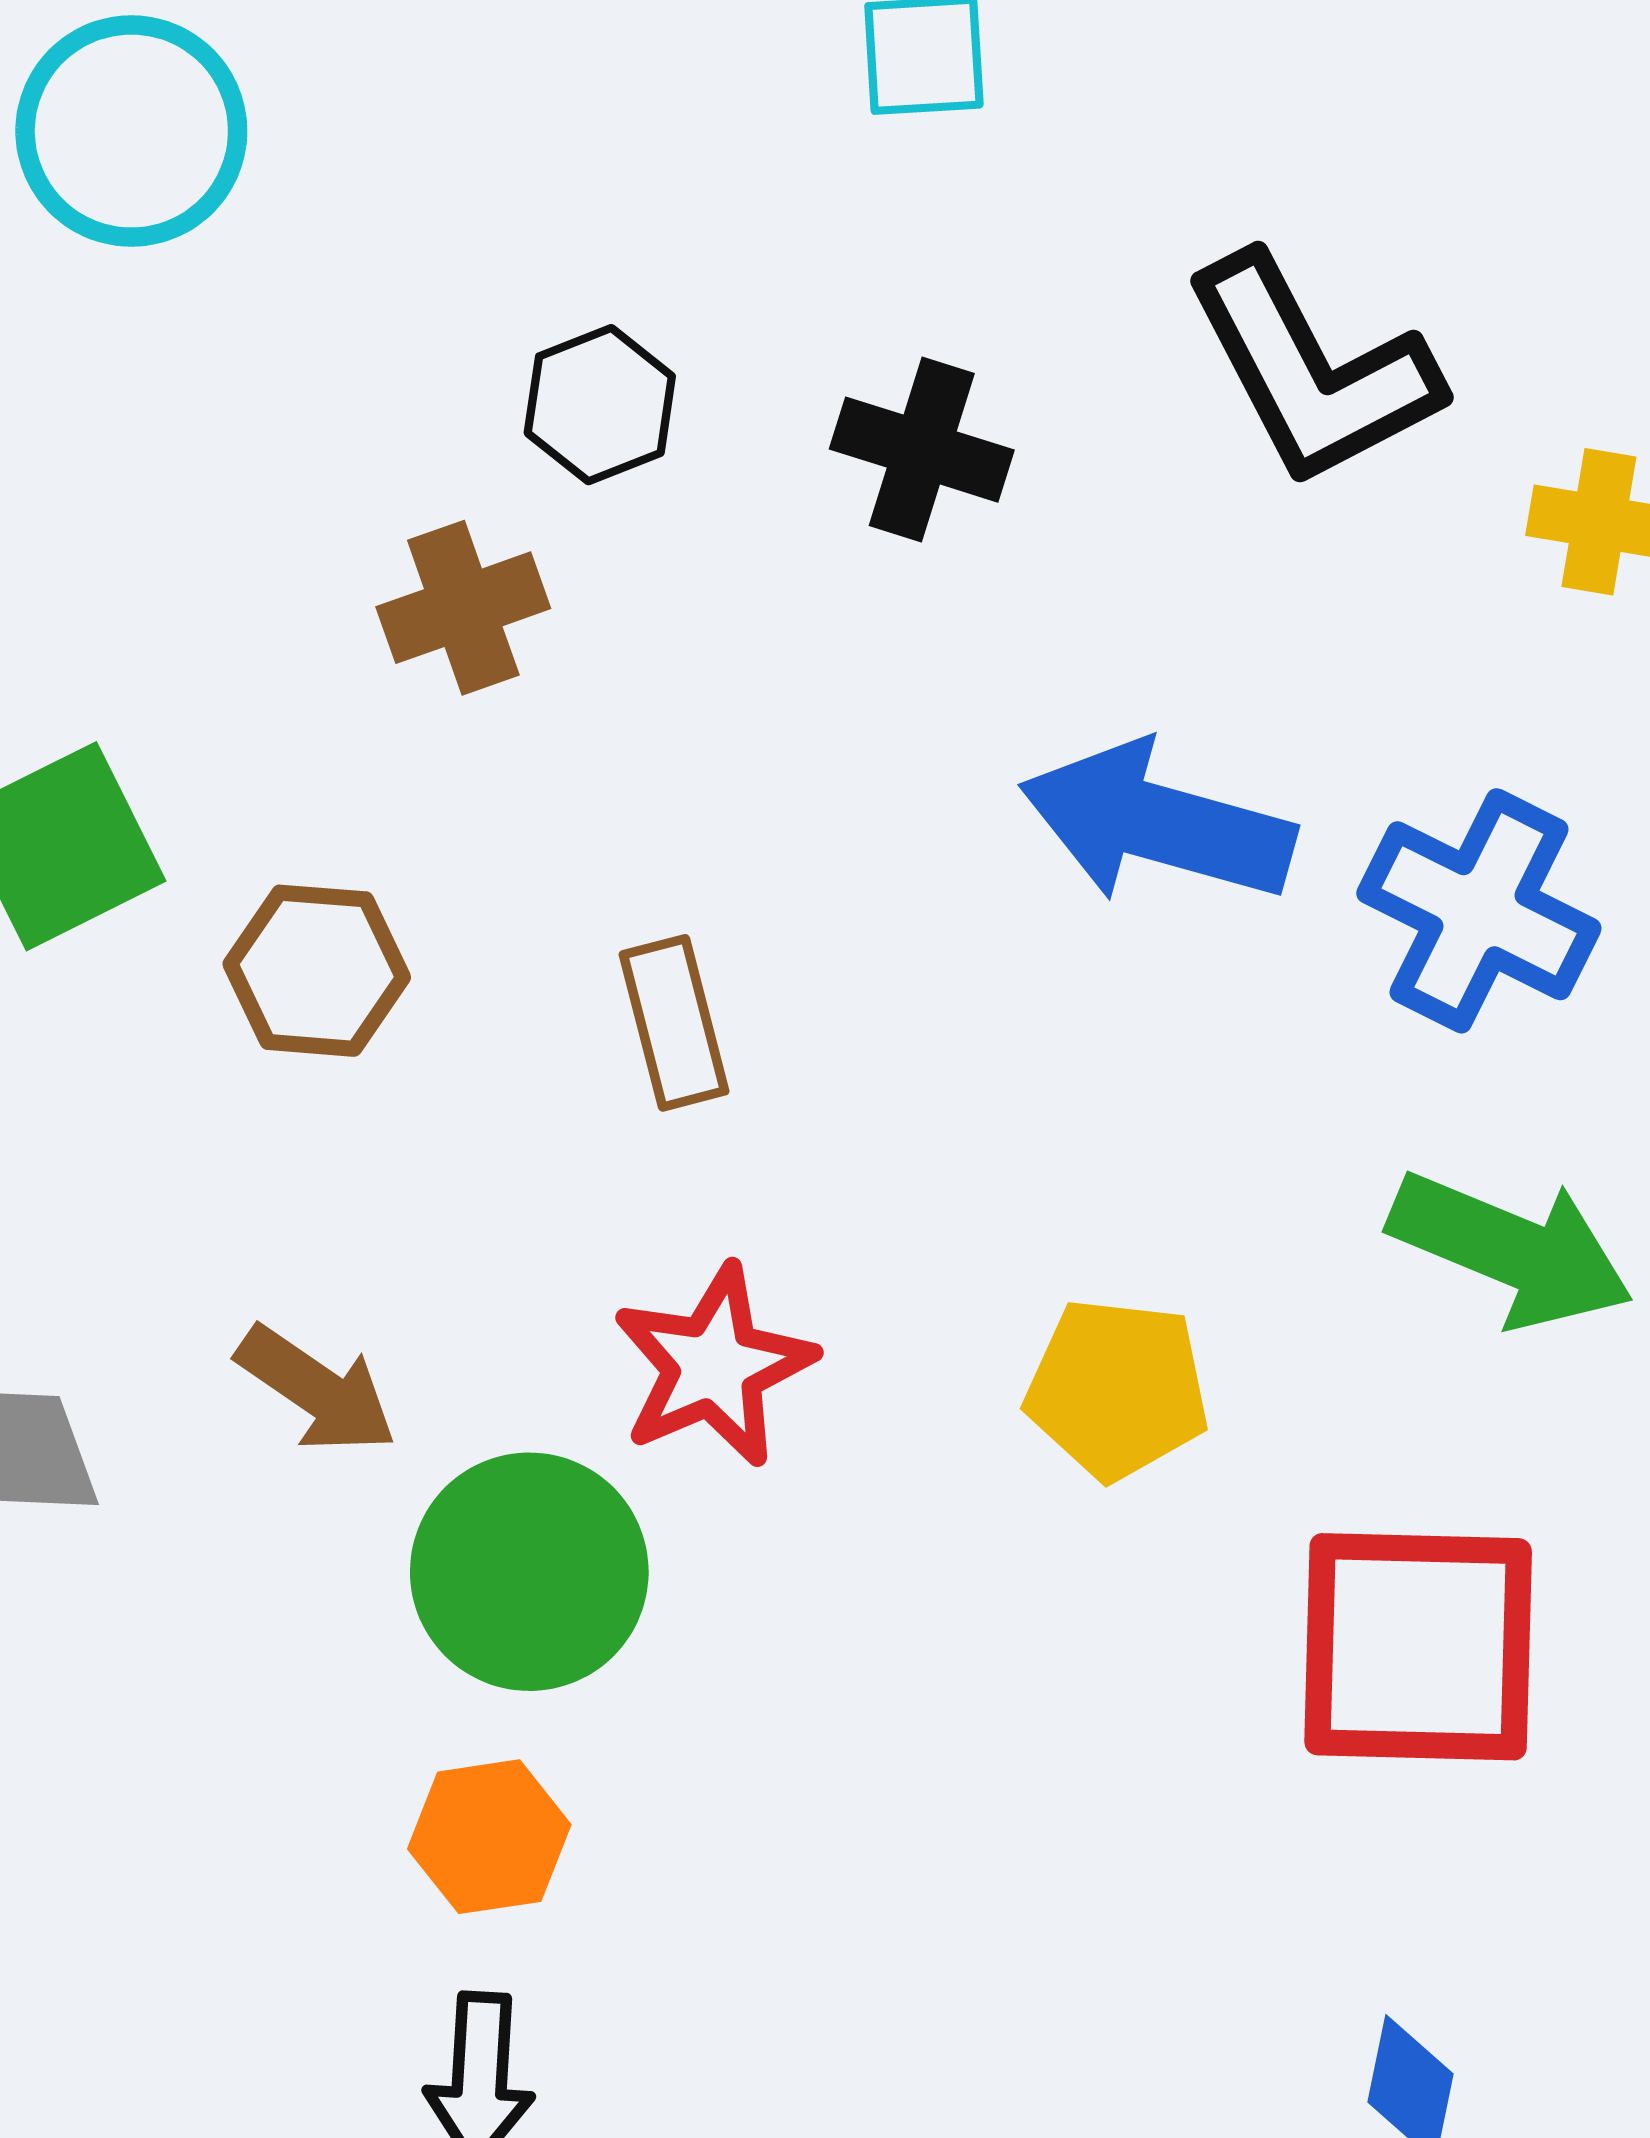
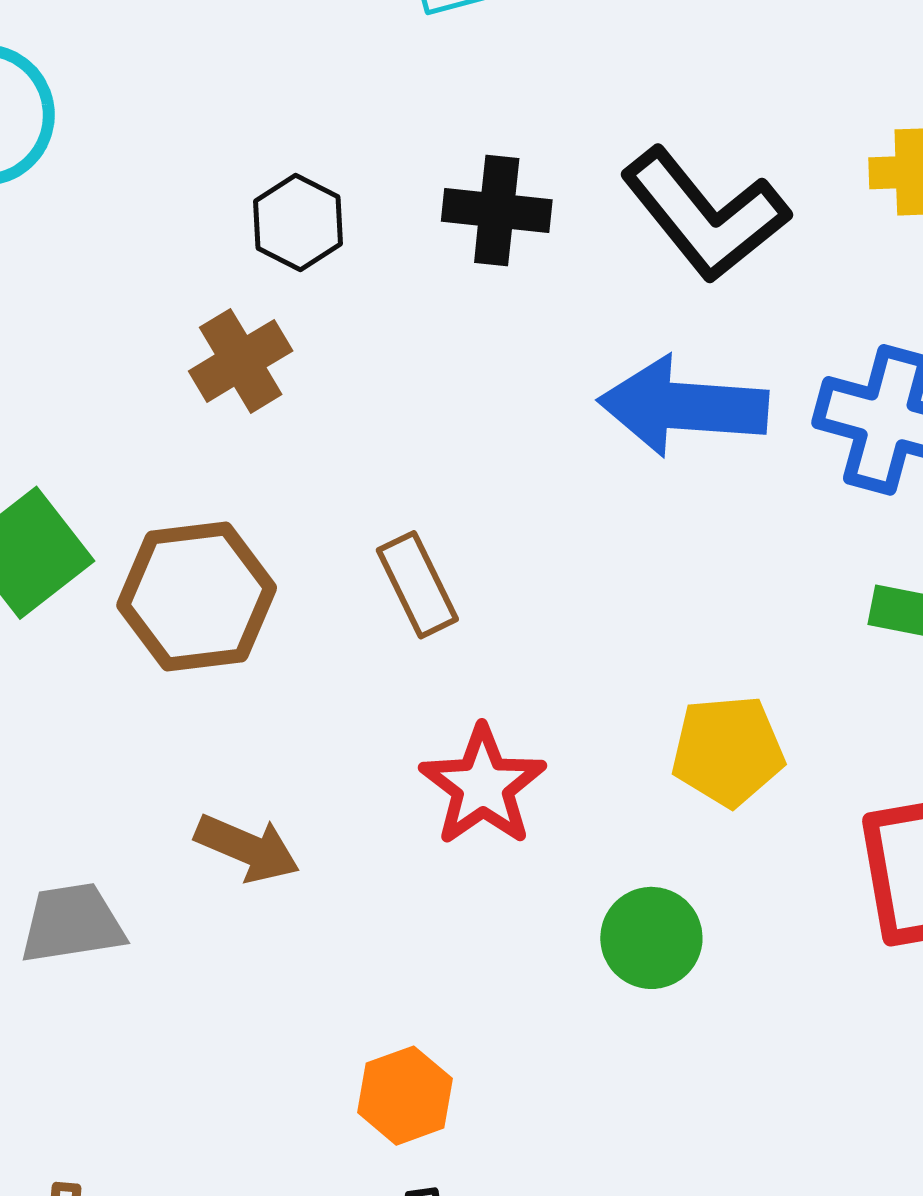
black L-shape: (1312, 371) -> (705, 215), moved
brown hexagon: (317, 971) -> (197, 597), size x1.4
green circle: (529, 1572) -> (651, 938), moved, size x0.7

